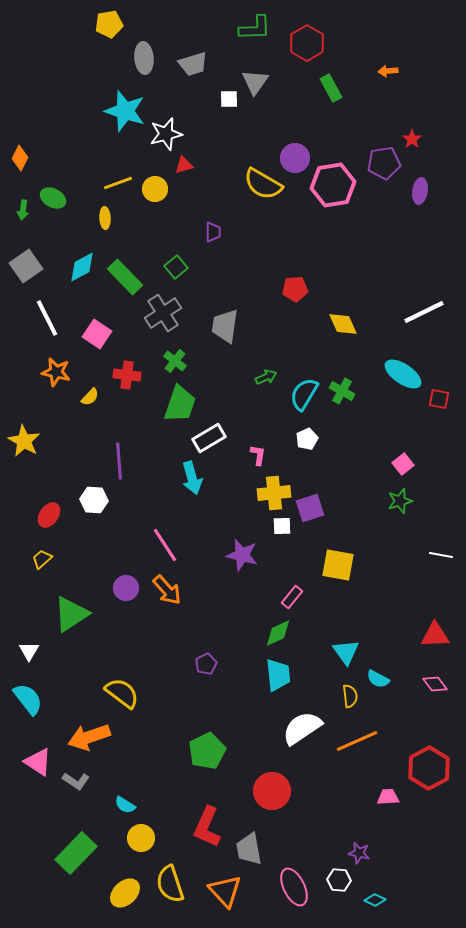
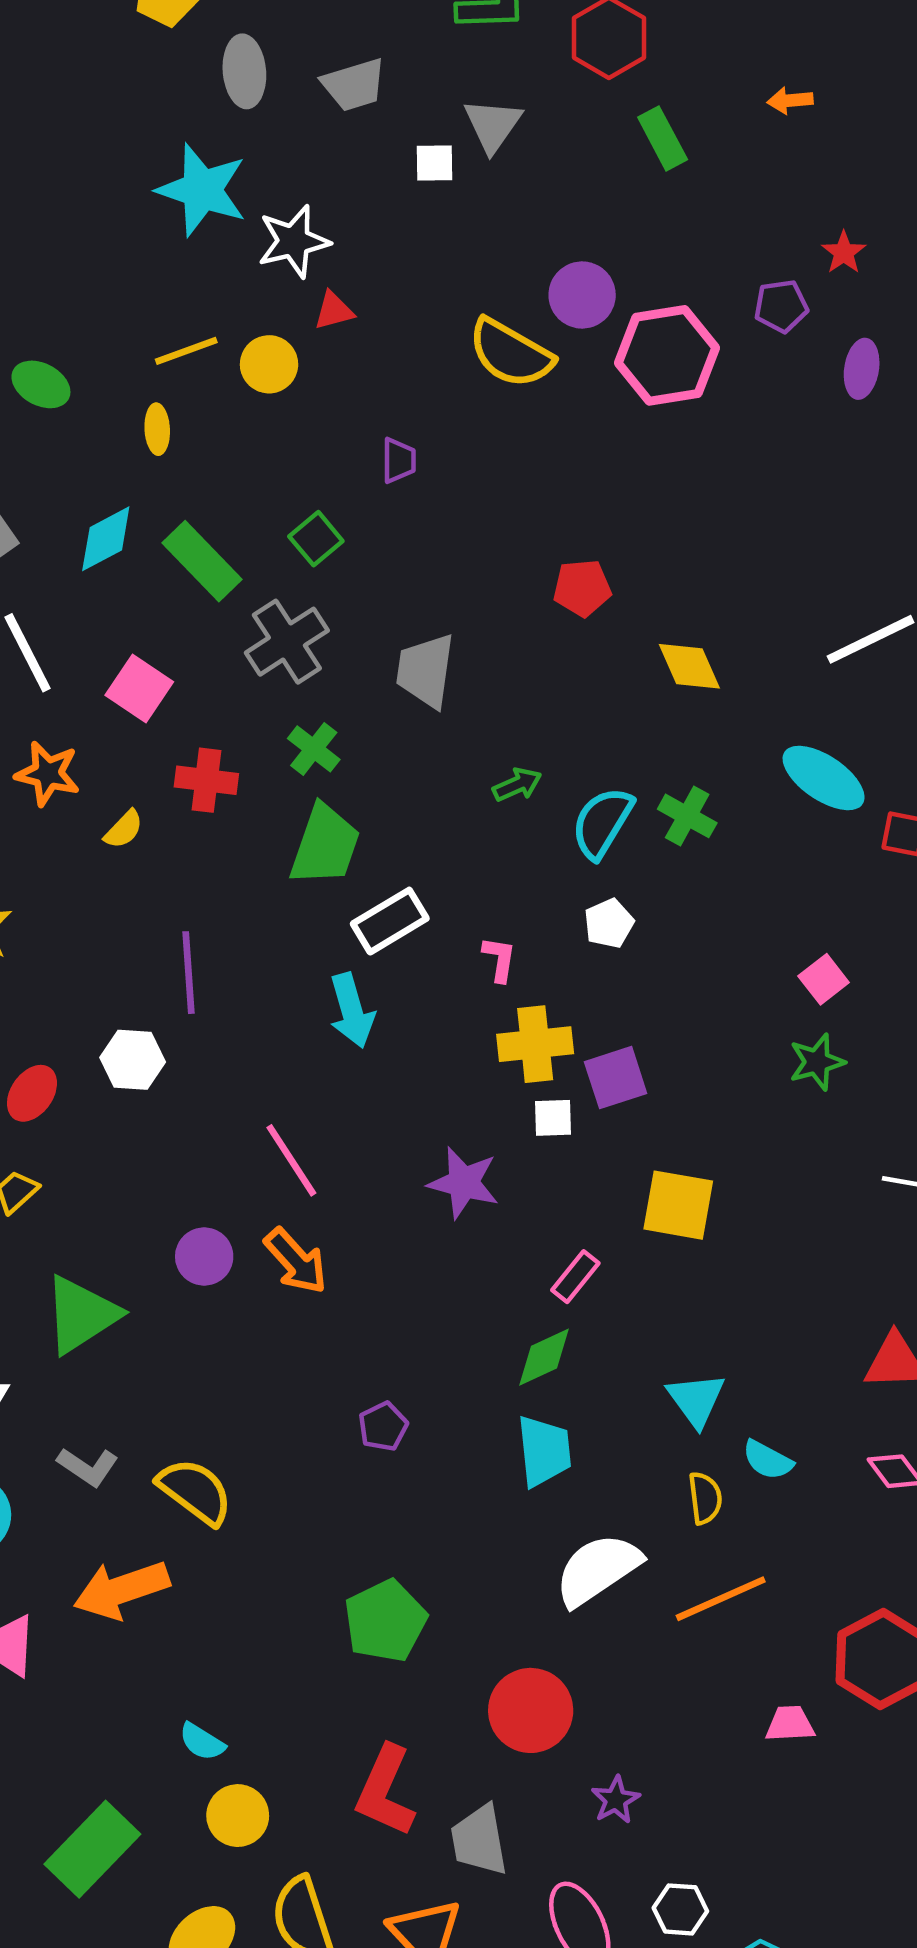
purple pentagon: (384, 163) -> (781, 306), size x0.7
gray L-shape: (76, 781) -> (88, 1467), moved
purple star: (359, 853) -> (616, 1800), moved, turned 30

